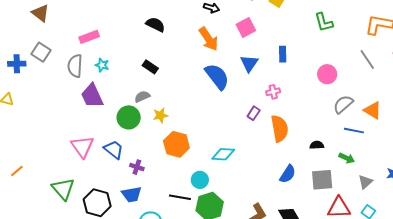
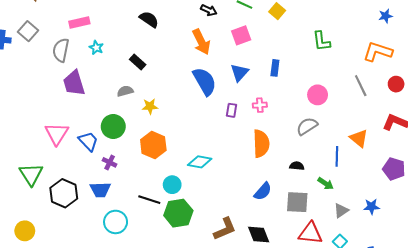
cyan star: (102, 65) -> (96, 48), moved
gray semicircle: (343, 104) -> (307, 126), moved
purple rectangle: (254, 113) -> (231, 110), moved, turned -32
yellow star: (160, 115) -> (150, 106), moved
green circle: (129, 117) -> (113, 126), moved
blue line: (354, 131) -> (337, 156), turned 72

